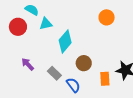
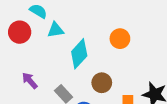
orange circle: (107, 17) -> (120, 39), moved

